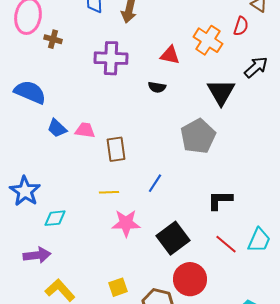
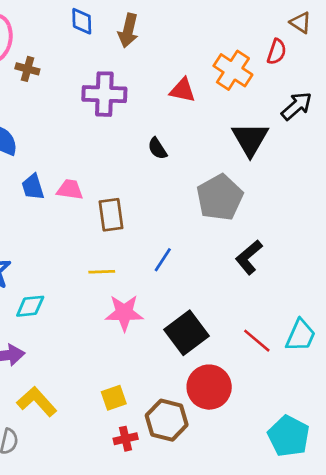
black semicircle: (157, 87) -> (157, 148), moved, turned 48
blue trapezoid: (57, 128) -> (33, 187), turned 30
black L-shape: (220, 200) -> (249, 257), moved, turned -40

